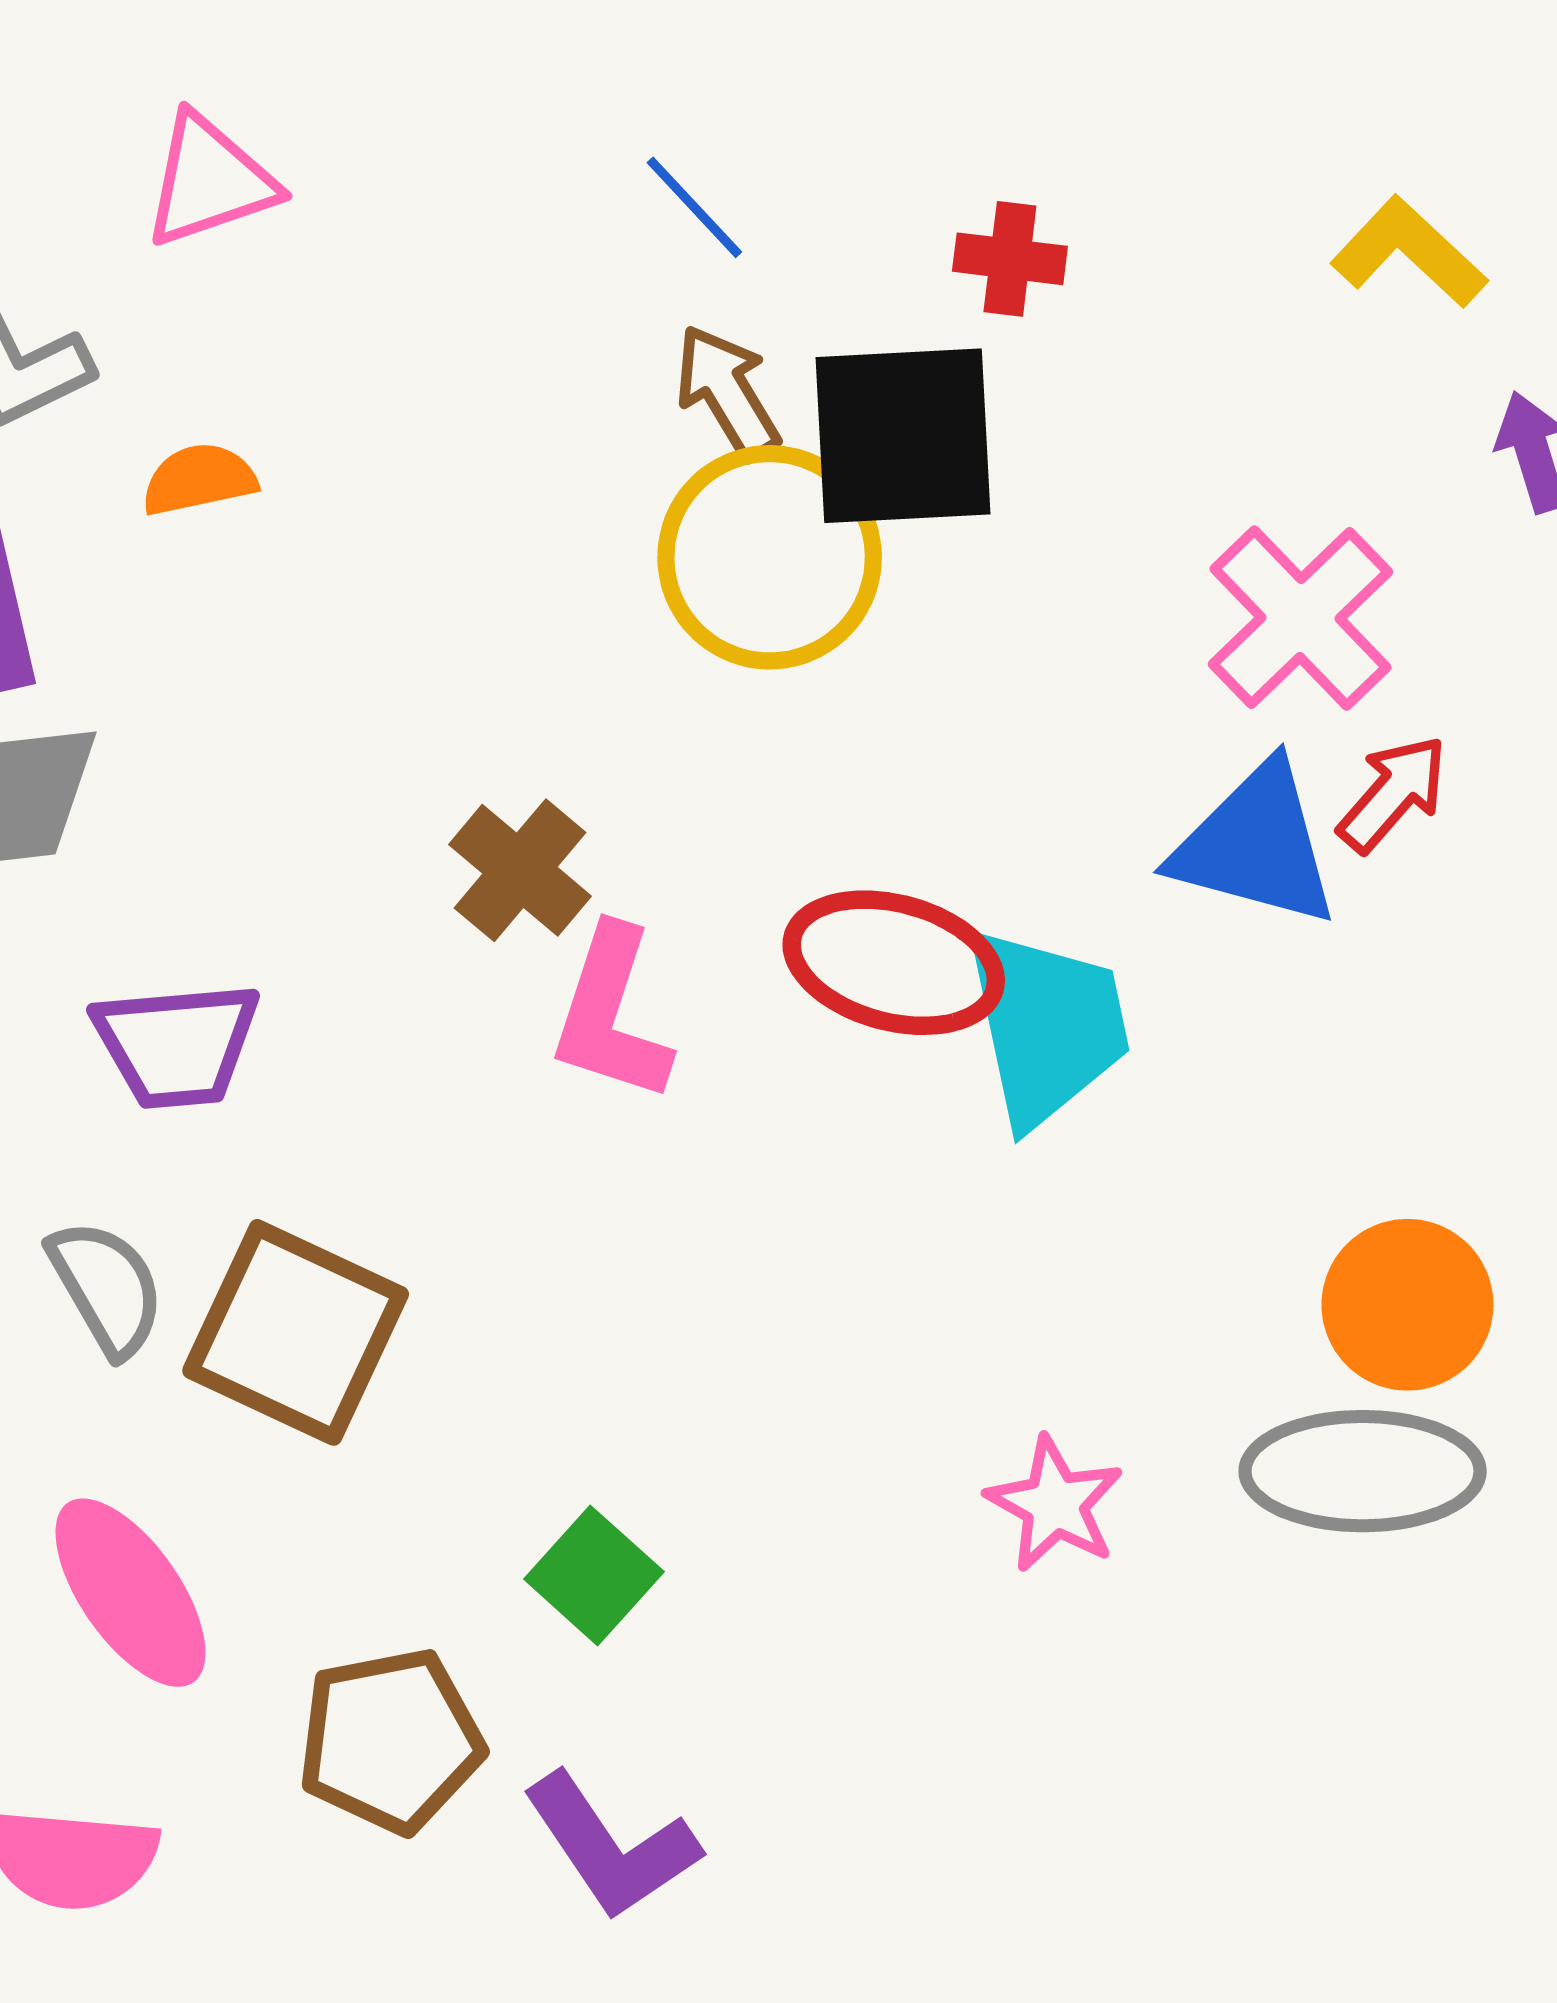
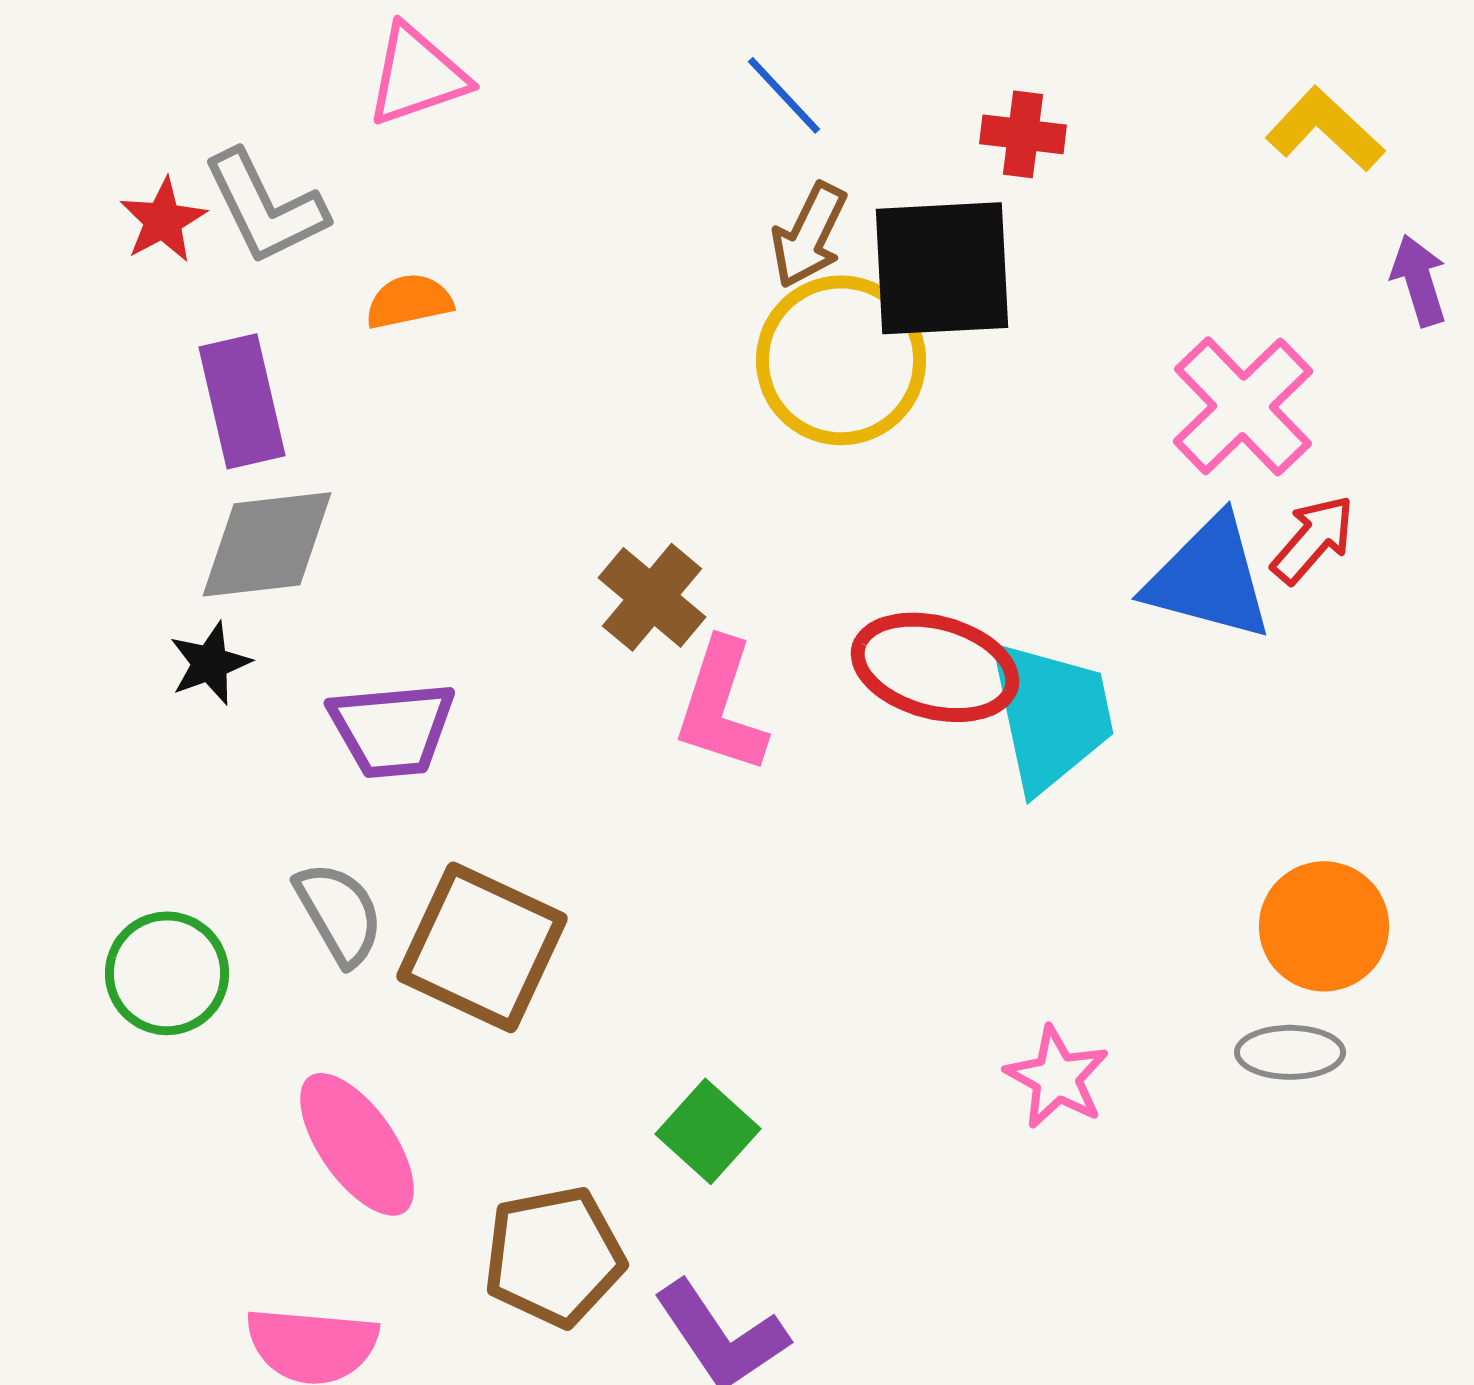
brown arrow: (727, 392) -> (809, 235), turned -123
gray ellipse: (1363, 1471) -> (1290, 1052), size x0.6

